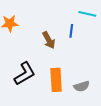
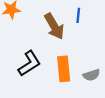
brown arrow: (49, 40) -> (54, 26), size x1.4

